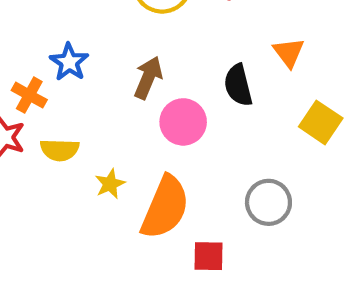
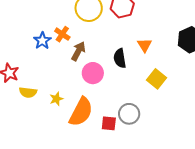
orange cross: (29, 95) -> (62, 34), moved
yellow semicircle: (60, 150) -> (28, 92), moved
red square: (209, 256) -> (109, 123), moved

